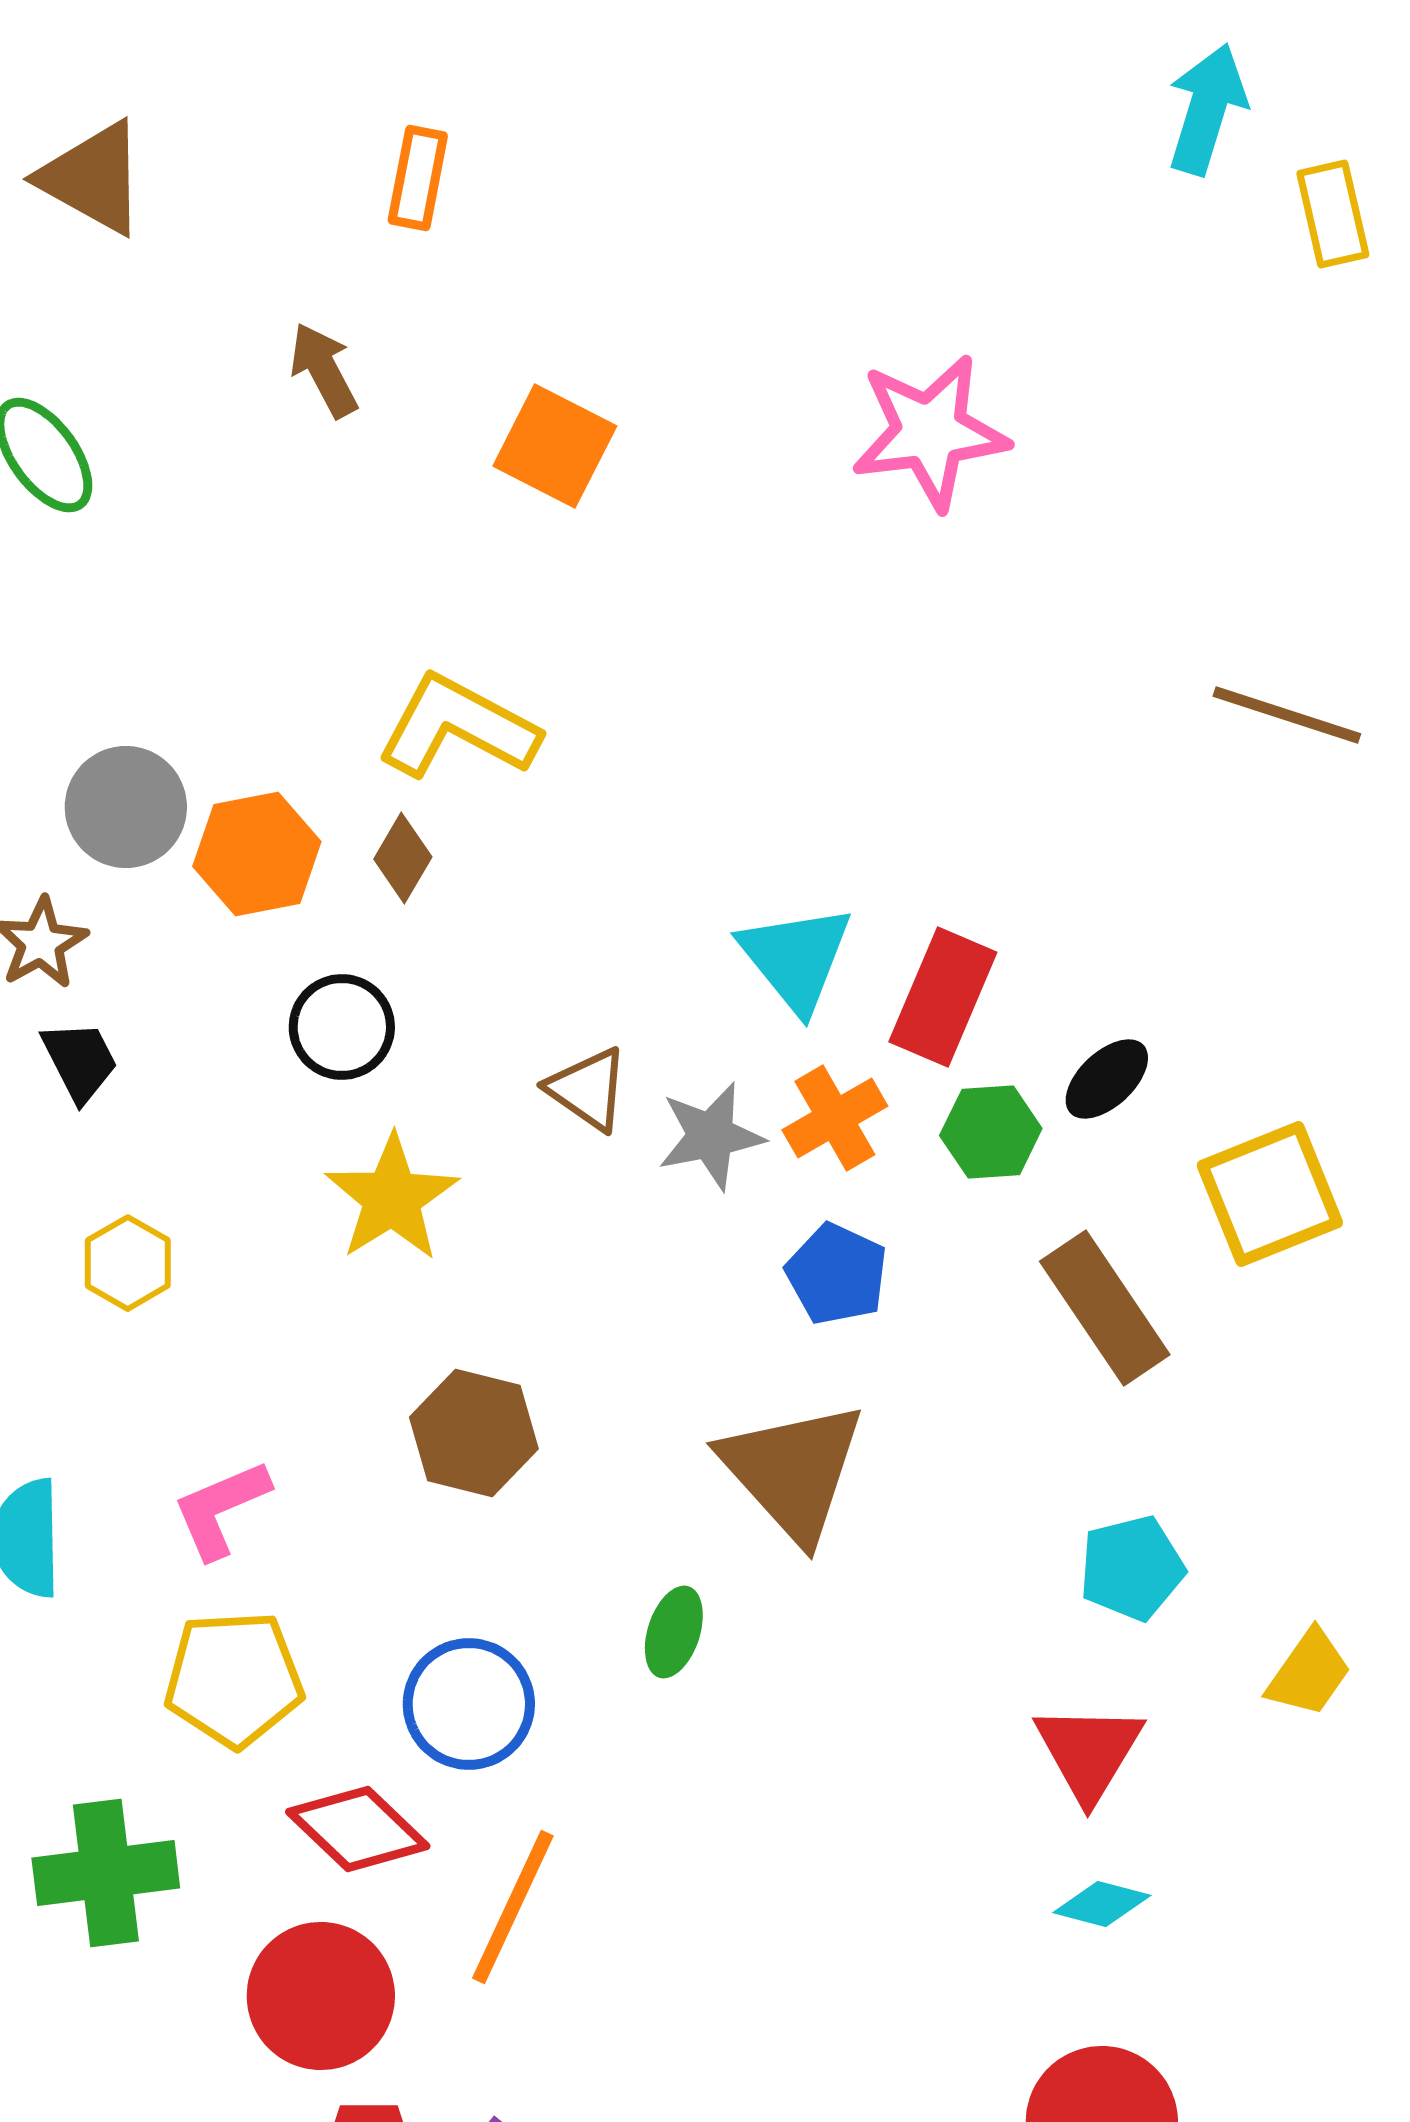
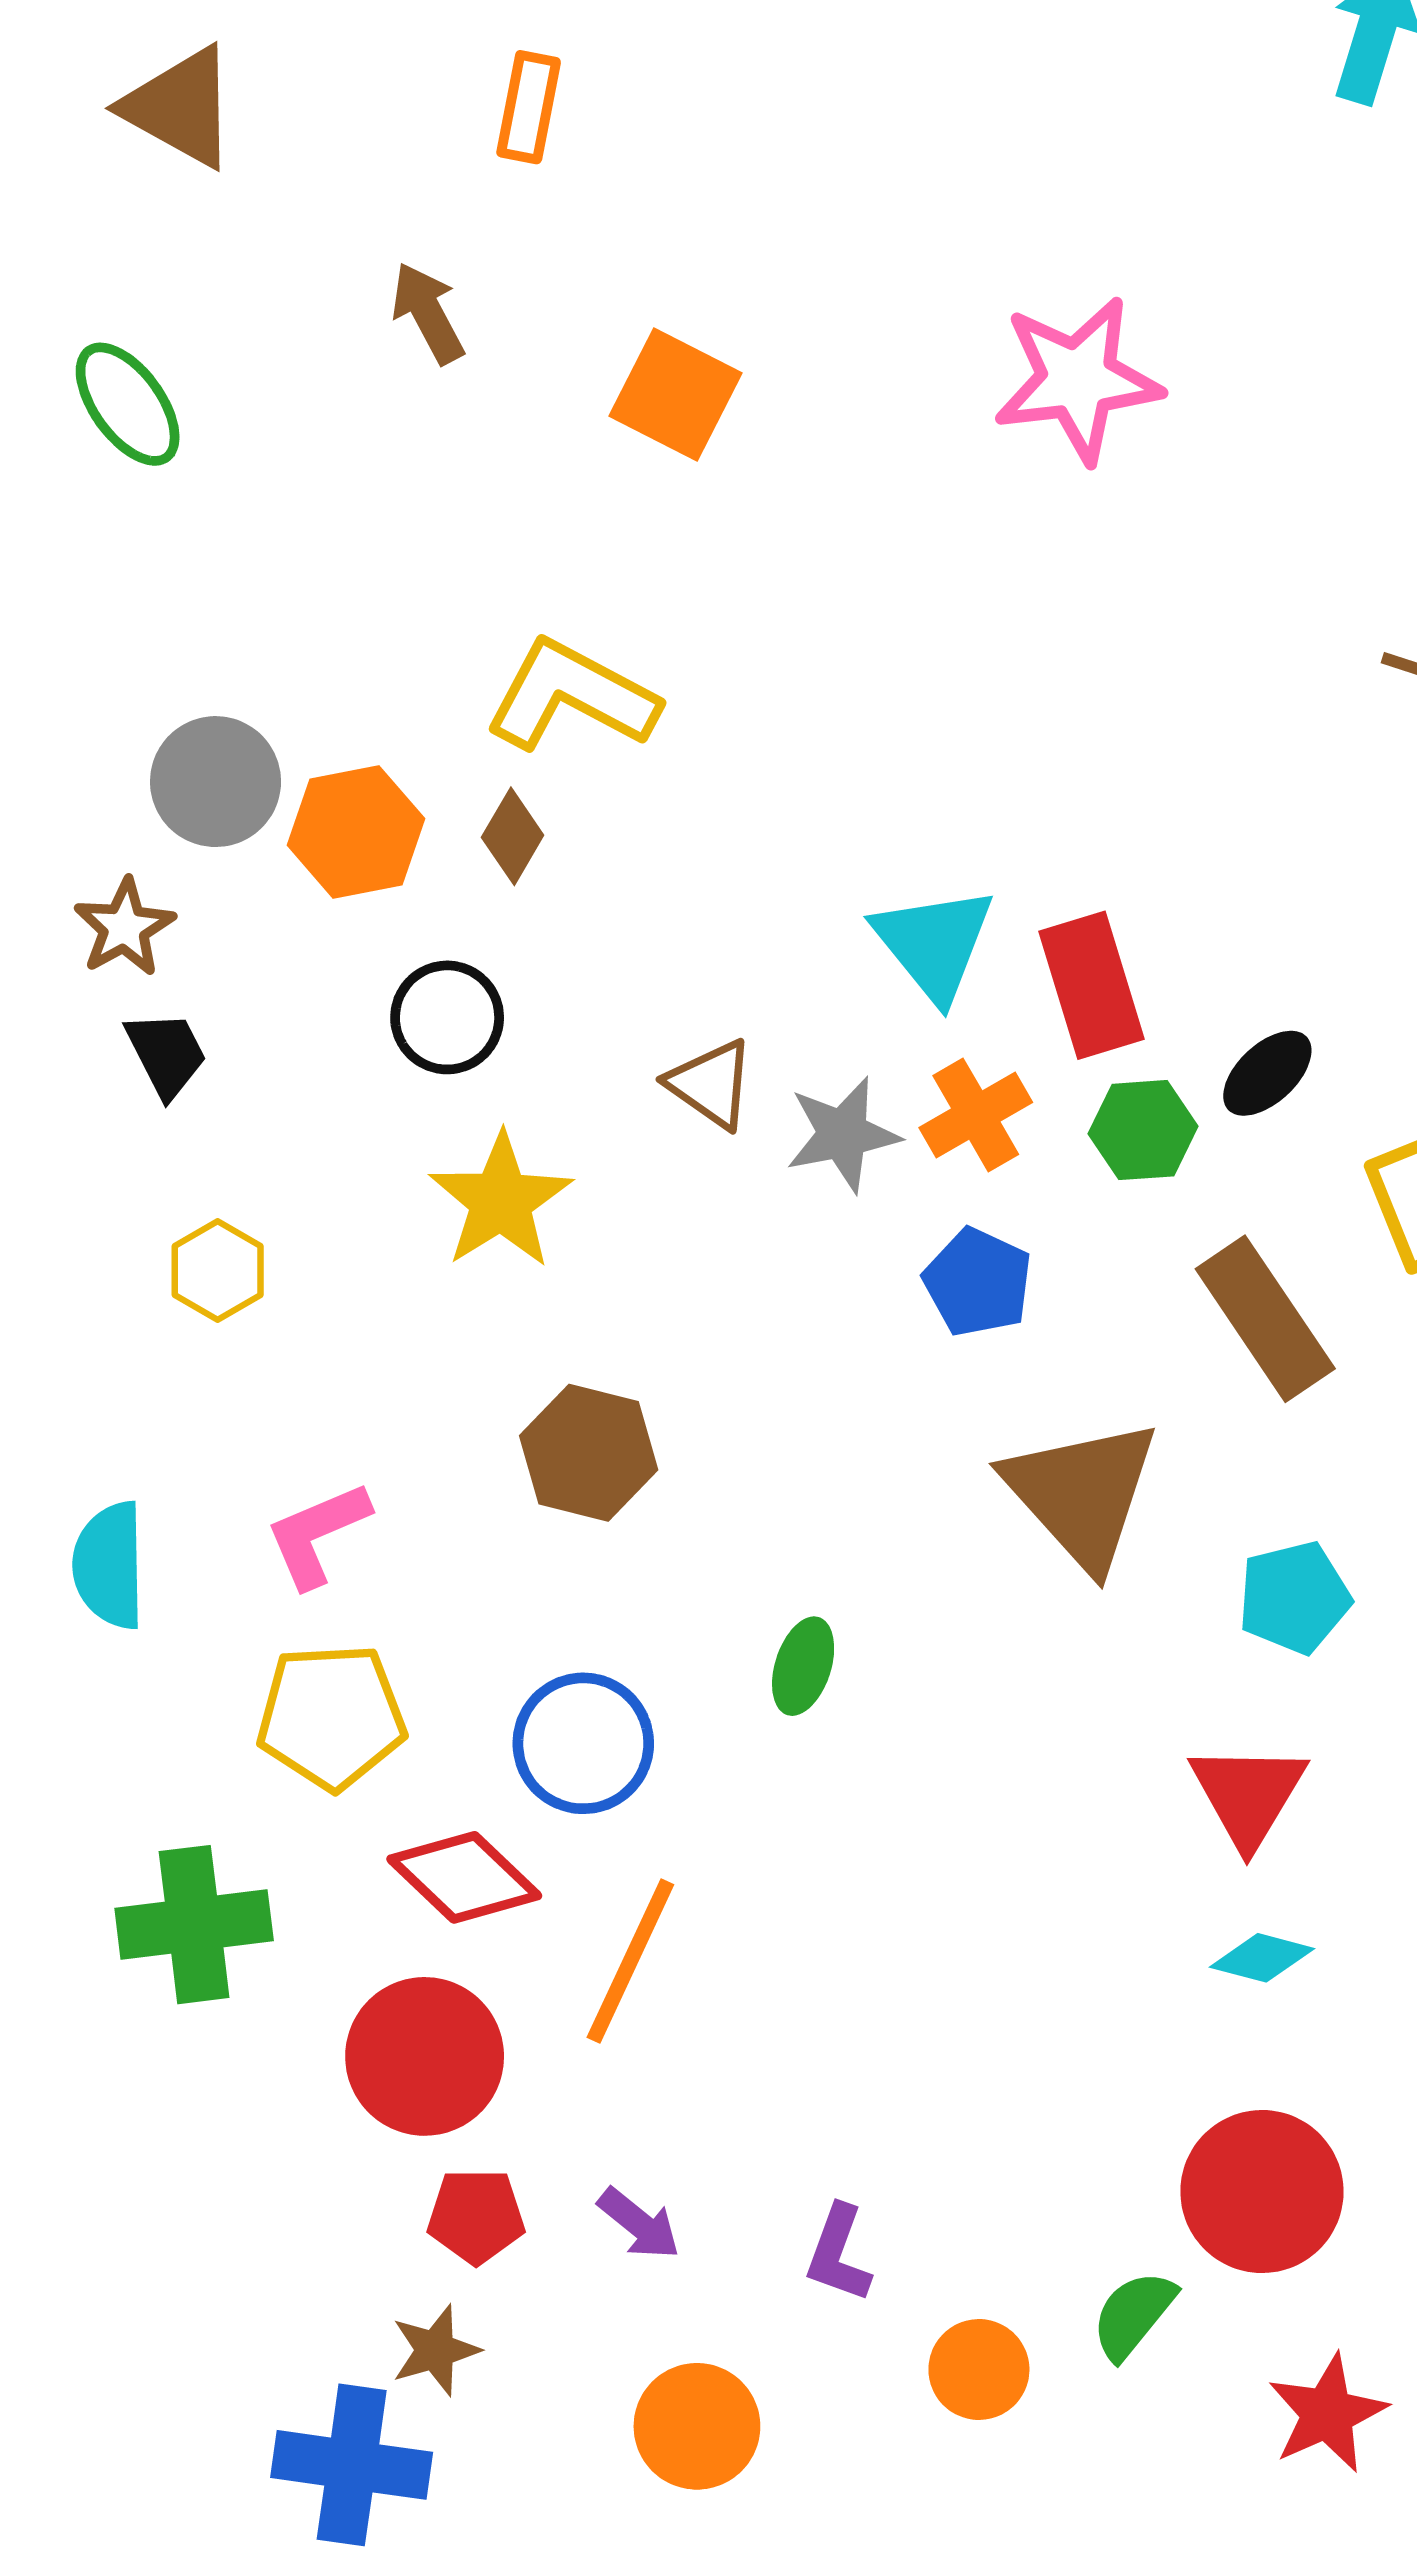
red rectangle: (943, 997) -> (1092, 985), turned -40
brown triangle: (793, 1471) -> (1082, 1494), moved

